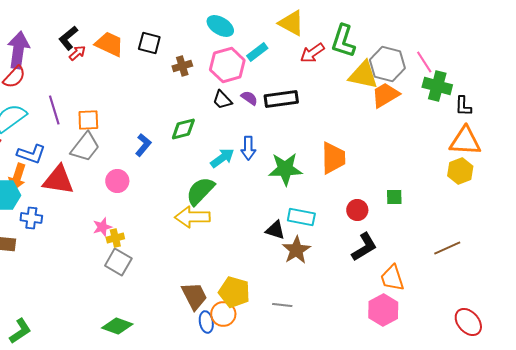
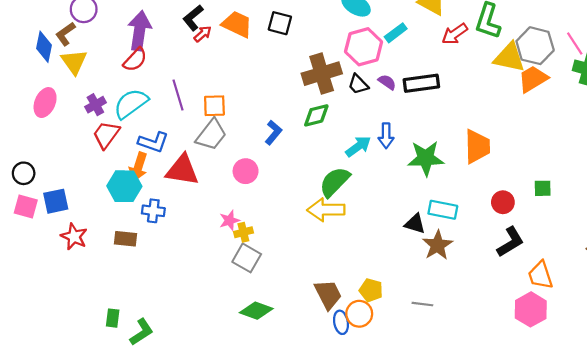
brown cross: (182, 66) -> (322, 74), moved, size x1.8
yellow pentagon: (234, 292) -> (371, 290), size x0.7
green diamond: (117, 326) -> (256, 311), moved

